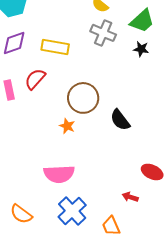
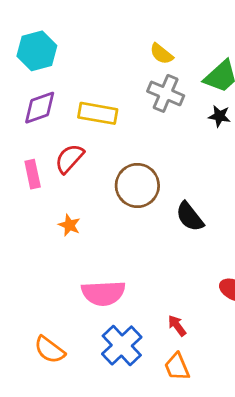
orange star: (67, 126) -> (69, 225), moved
red arrow: (130, 197) -> (177, 326), moved, turned 35

